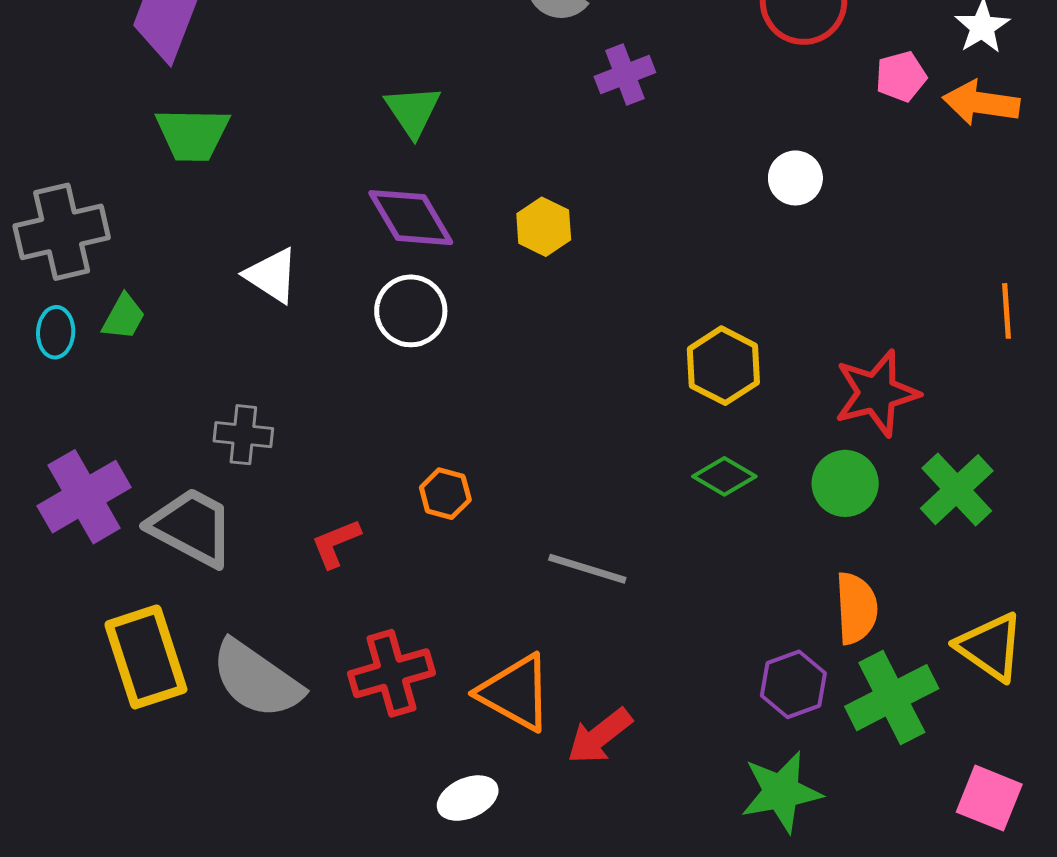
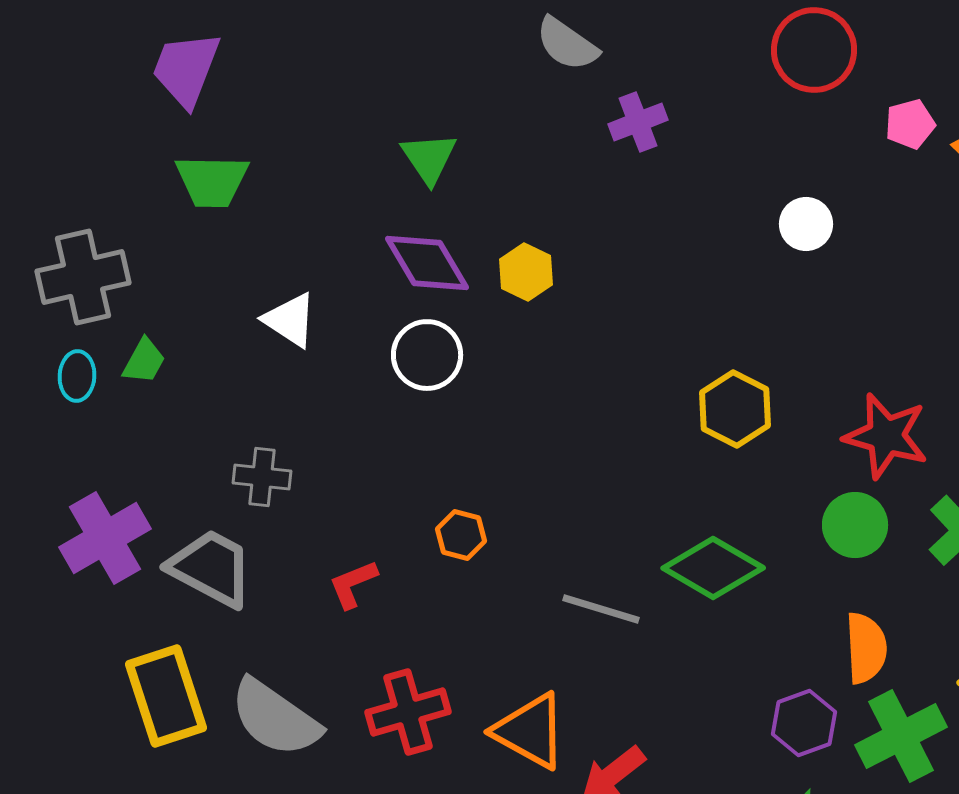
yellow hexagon: (544, 227) -> (526, 272), moved
red star: (877, 393) -> (886, 436), turned 30
green diamond: (724, 476) -> (713, 568), moved, size x1.6

